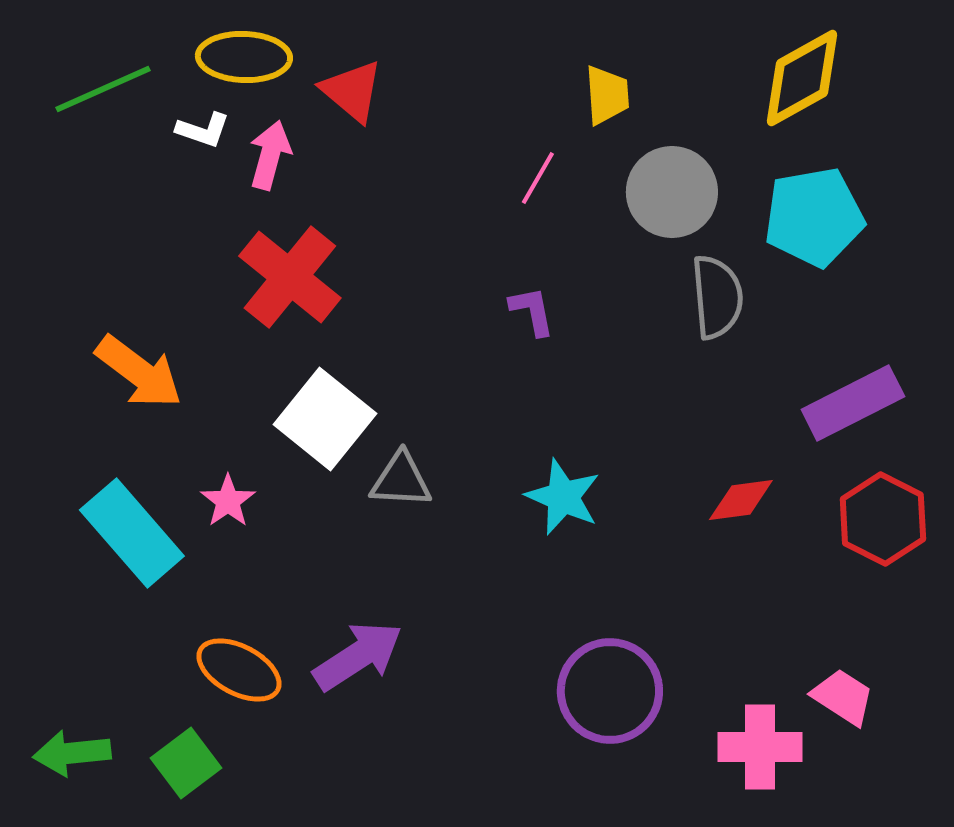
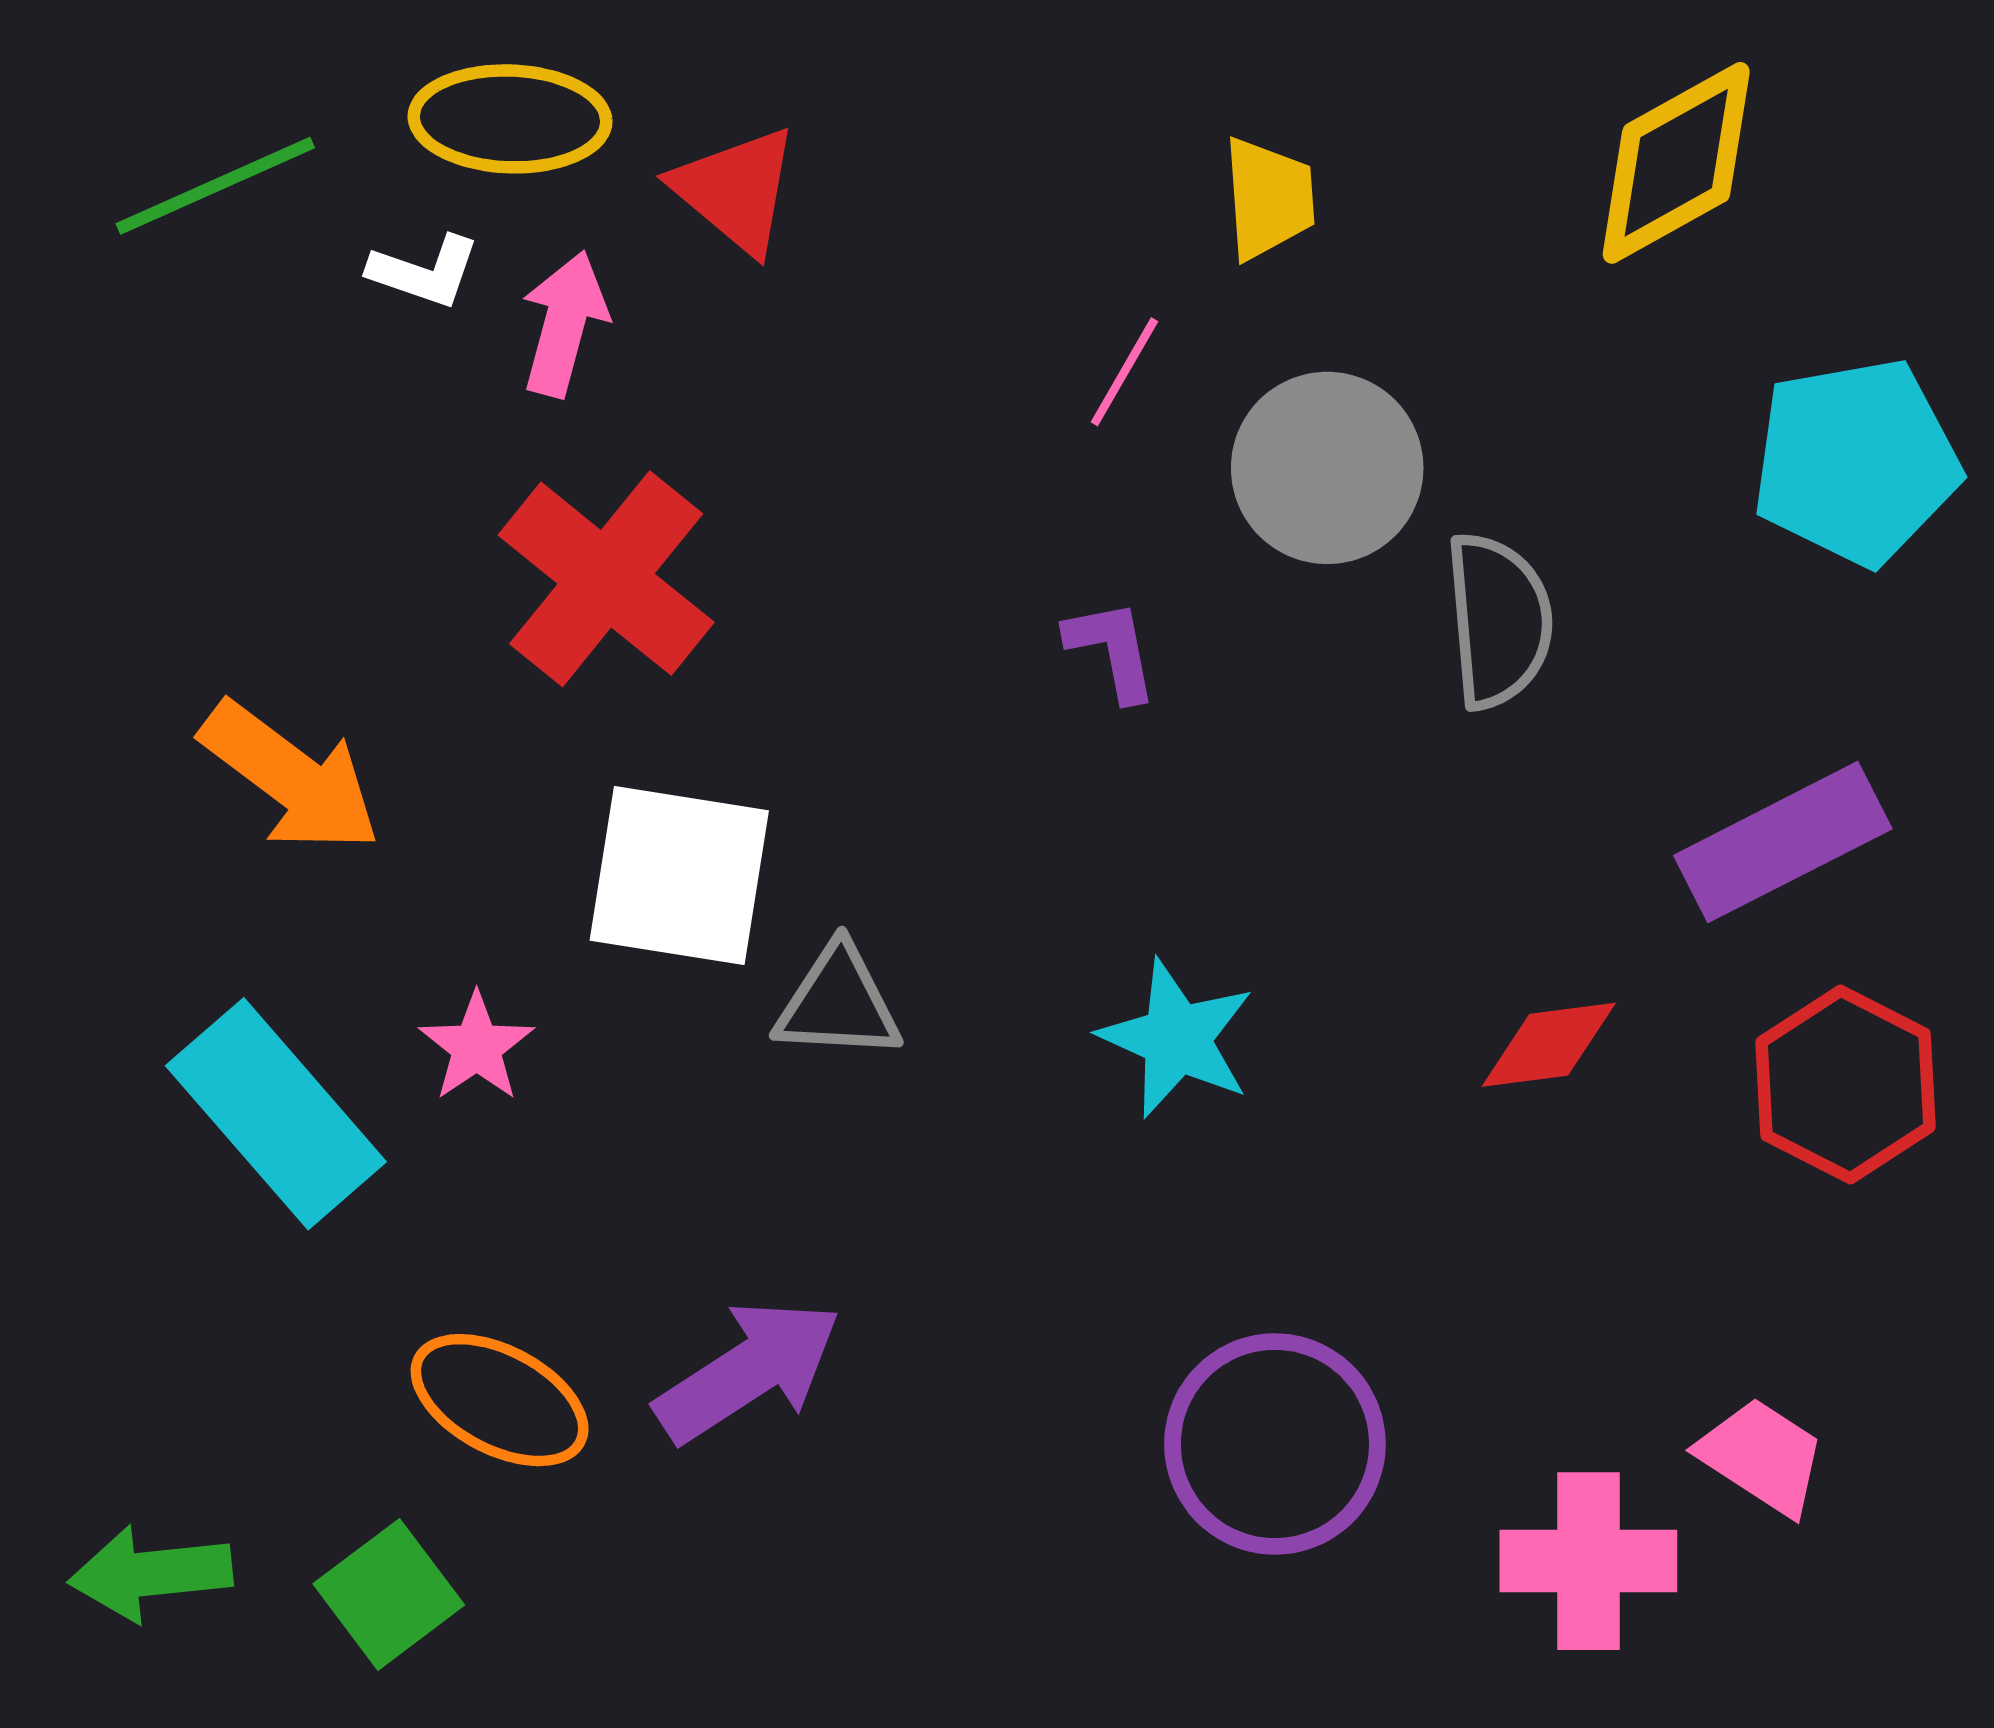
gray circle: (672, 192) -> (1327, 468), moved
cyan pentagon: (814, 217) -> (1856, 462), moved
white square: (325, 419) -> (679, 875), turned -30

